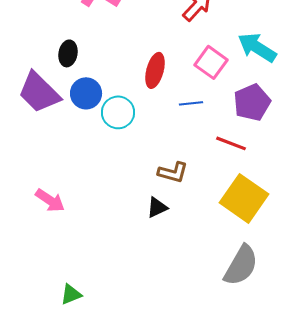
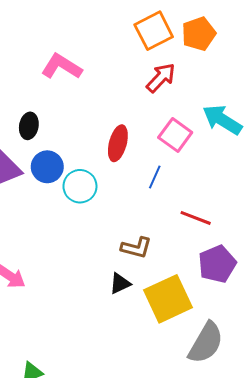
purple pentagon: (252, 102) -> (217, 264), moved
blue line: (191, 103) -> (155, 177), turned -60
yellow square: (244, 198) -> (168, 299), moved, turned 30

